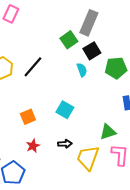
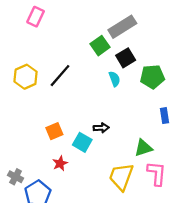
gray rectangle: (89, 23) -> (122, 27), turned 35
cyan square: (65, 110) -> (82, 142), moved
black arrow: (65, 144) -> (101, 128), moved

